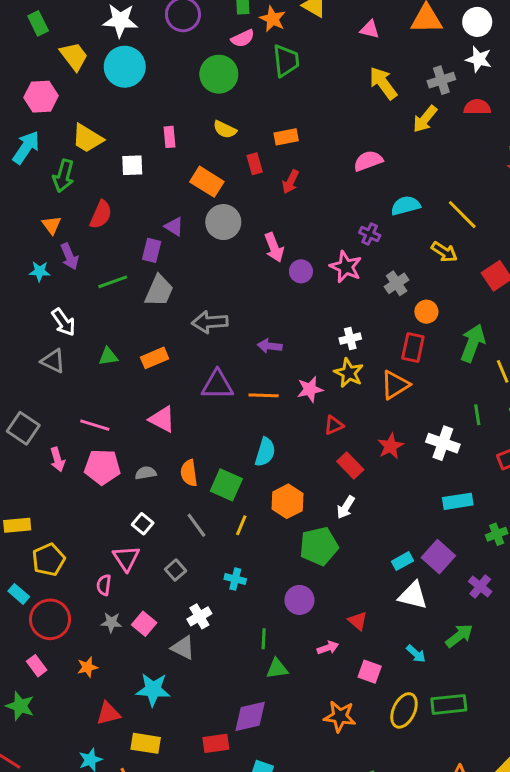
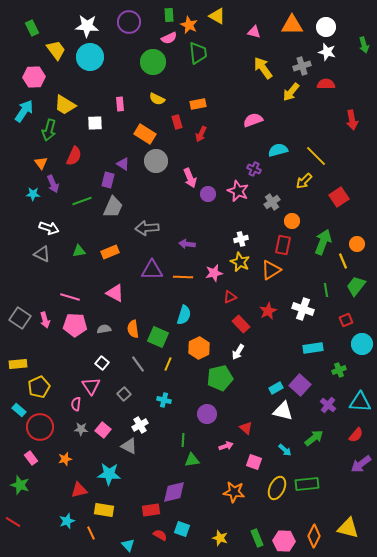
yellow arrow: (444, 252) -> (304, 181), turned 102
white arrow: (63, 322) -> (49, 228), turned -36
gray square: (23, 428) -> (20, 318), moved

